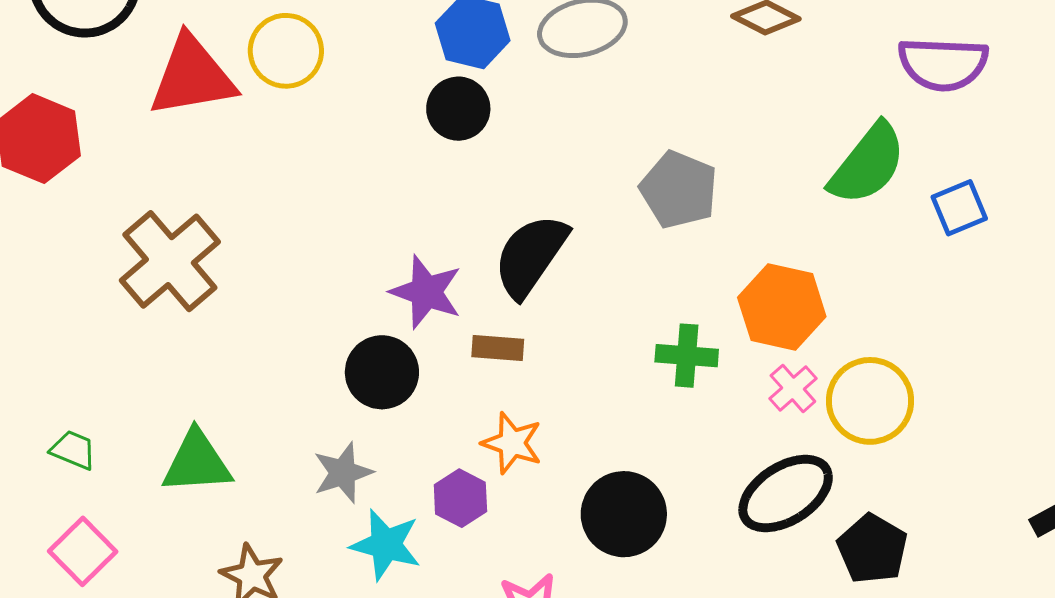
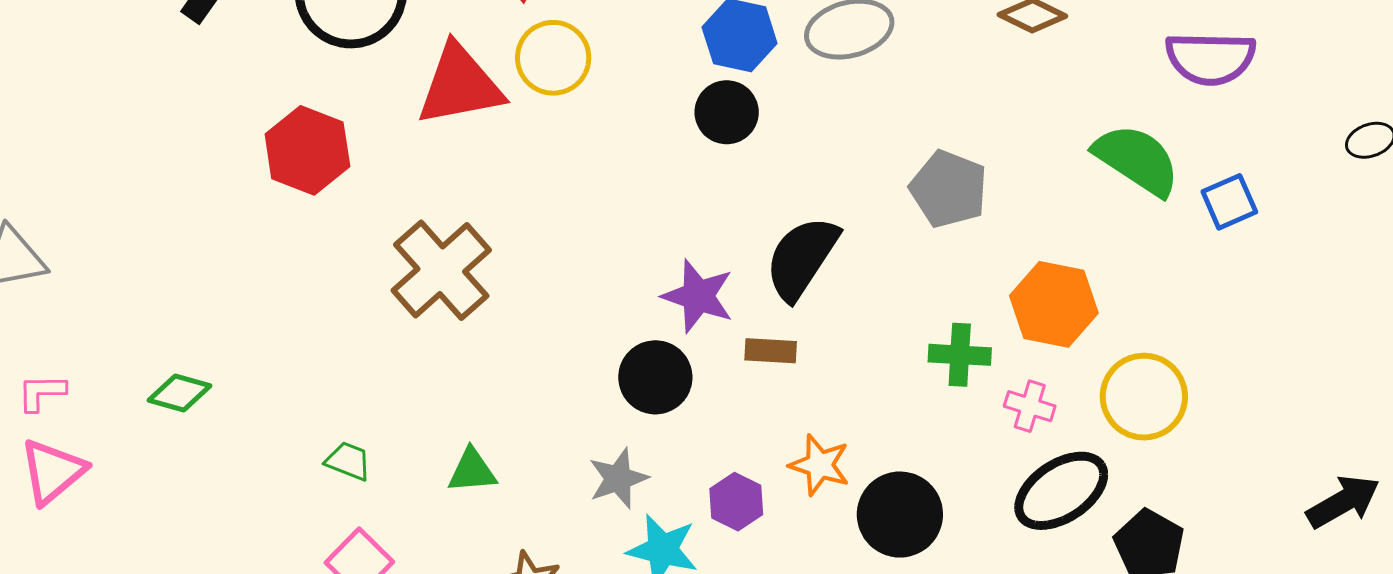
green semicircle: (868, 164) -> (1137, 160), turned -94
pink cross: (793, 389) -> (1030, 406), moved, turned -30
orange star: (512, 443) -> (820, 465), moved
green triangle: (197, 462) -> (472, 471), size x0.7

